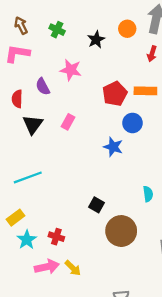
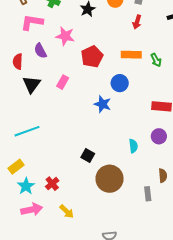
pink L-shape: (17, 54) -> (32, 22), moved
red pentagon: (115, 94) -> (92, 57), moved
red cross: (56, 237) -> (52, 184), turned 32
pink arrow: (47, 267) -> (32, 210), moved

